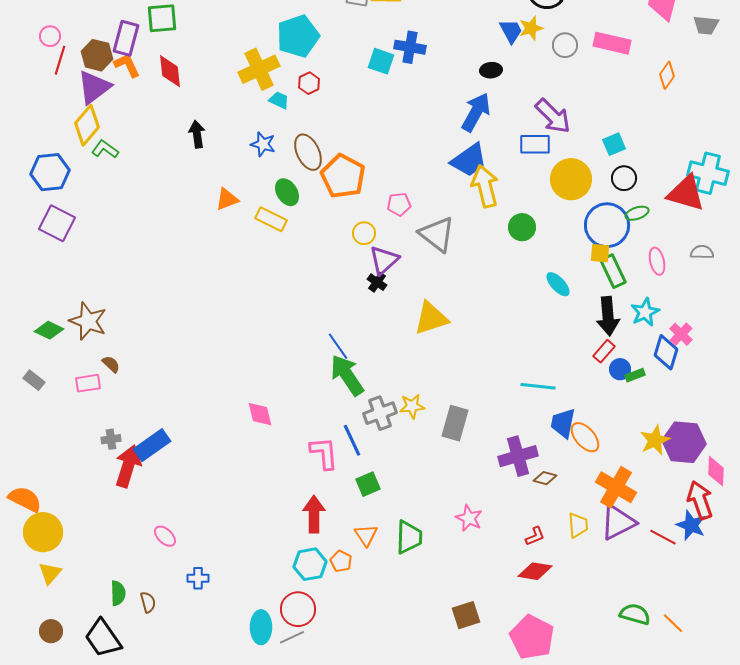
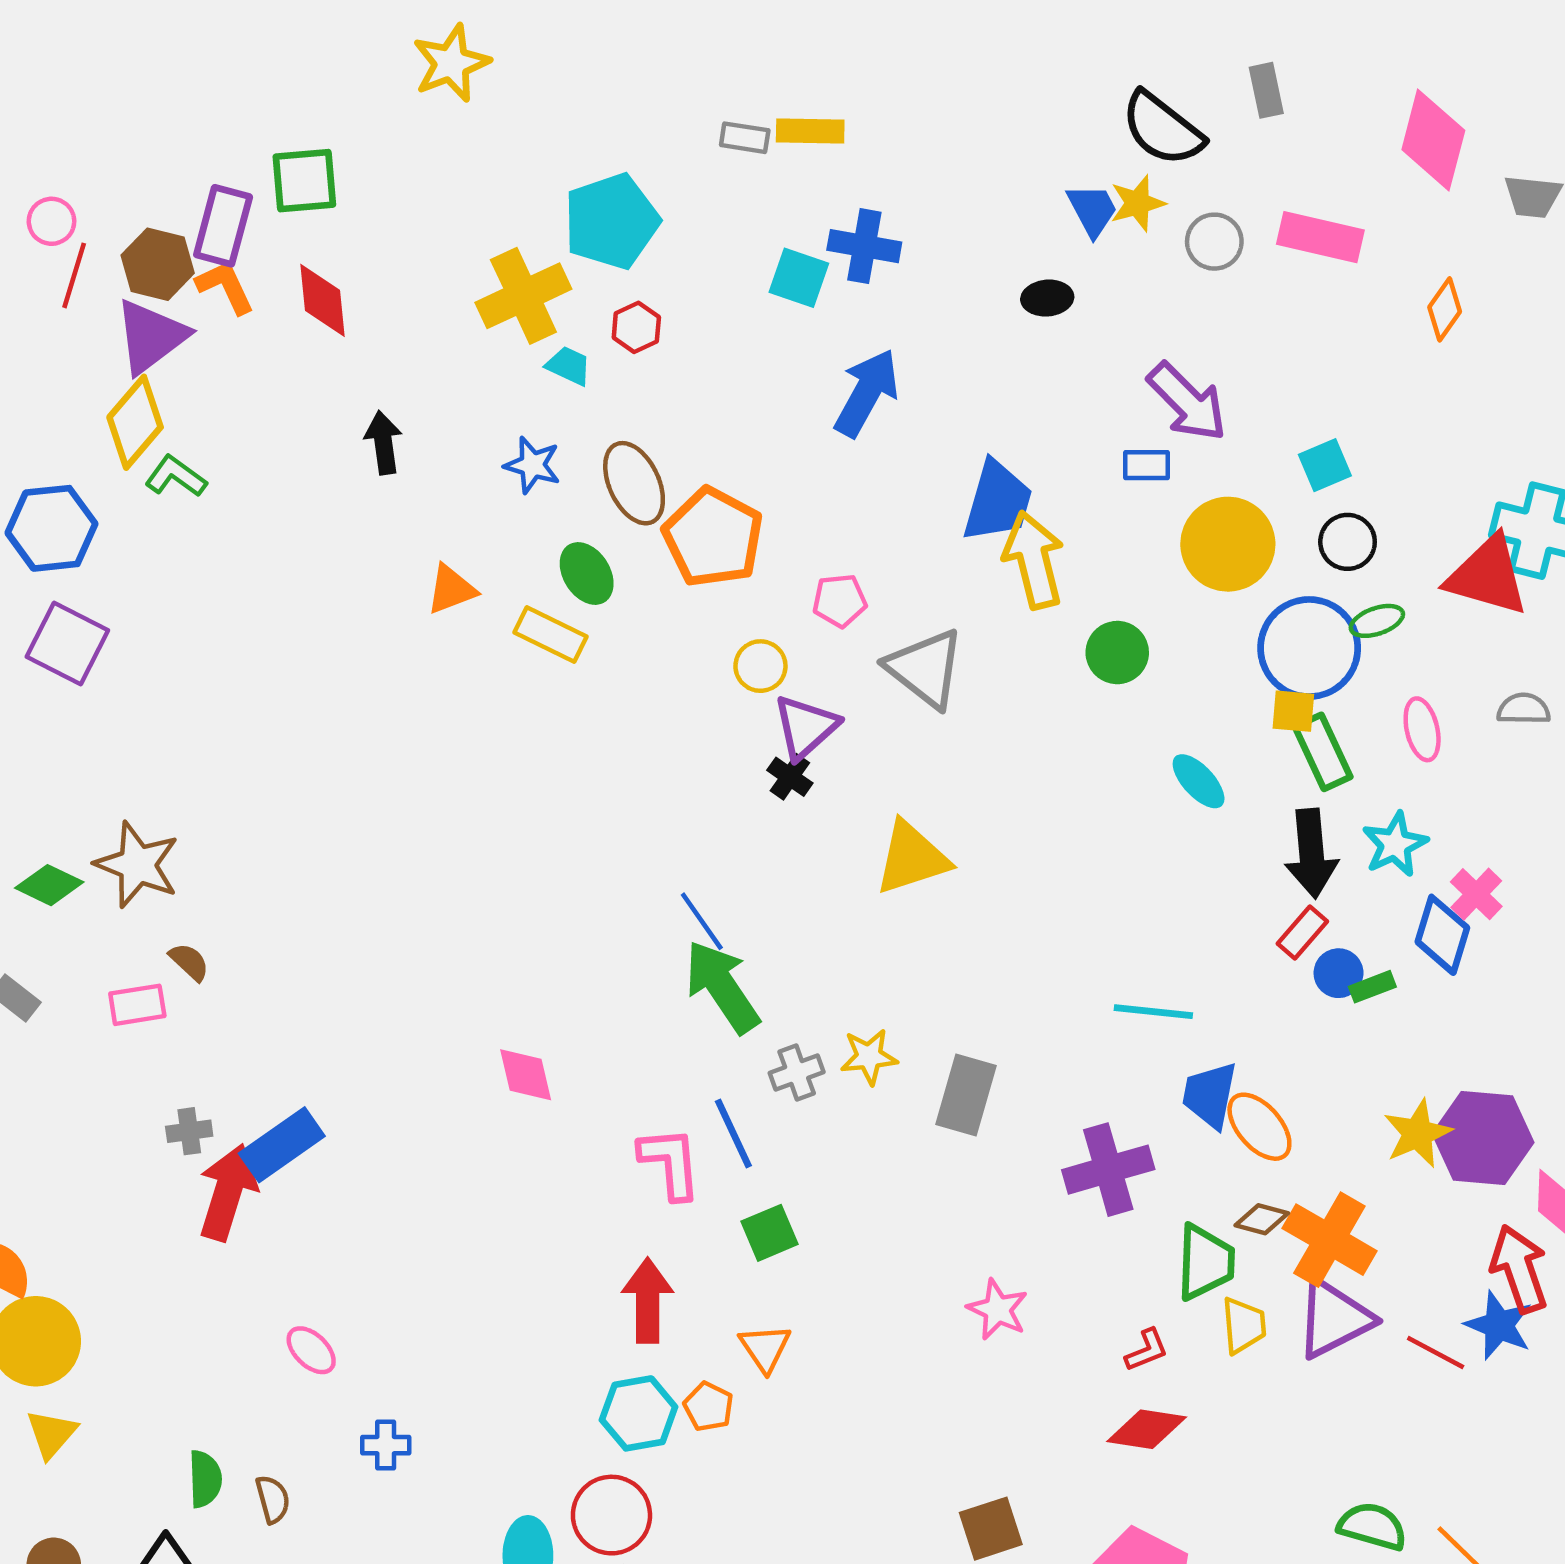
blue arrow: (476, 112) -> (867, 393), moved
blue rectangle: (535, 144) -> (1147, 465), size x0.7
blue trapezoid: (469, 160) -> (998, 501), turned -39
gray cross: (380, 413) -> (797, 1073), size x0.7
brown diamond: (545, 478) -> (1262, 1219), moved
green trapezoid: (409, 537) -> (1205, 1262), moved

